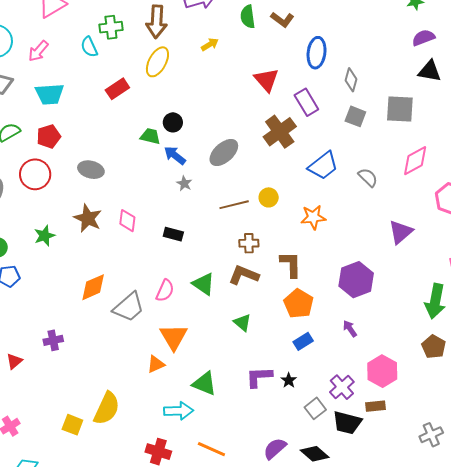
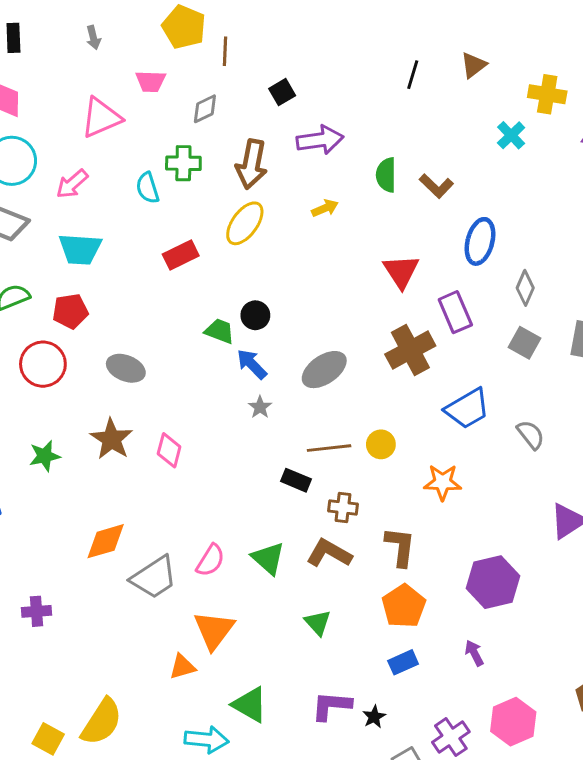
black rectangle: (173, 234) -> (296, 480), moved

